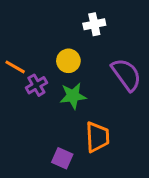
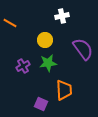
orange line: (15, 67) -> (10, 23), moved
purple cross: (36, 85) -> (23, 66), moved

